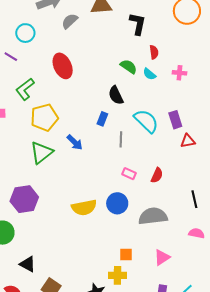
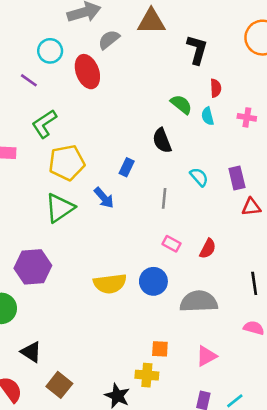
red ellipse: (63, 66) -> (87, 72), moved
cyan semicircle: (149, 74) -> (208, 116), turned 32
blue rectangle: (102, 119) -> (127, 167), moved
cyan semicircle: (146, 121) -> (199, 177), size x0.6

